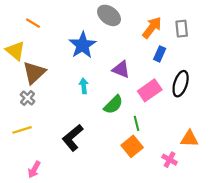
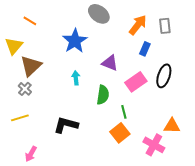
yellow triangle: (15, 51) -> (14, 46), turned 30
green semicircle: (113, 105) -> (103, 95), turned -36
black L-shape: (73, 138) -> (66, 125), turned 55
pink cross: (170, 160) -> (154, 145), size x1.5

